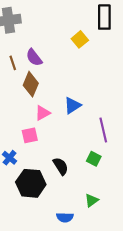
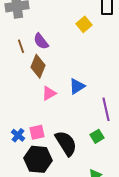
pink square: (30, 135) -> (37, 132), moved
green square: (94, 159) -> (97, 136), turned 32
black semicircle: (61, 166) -> (66, 143), size x1.5

